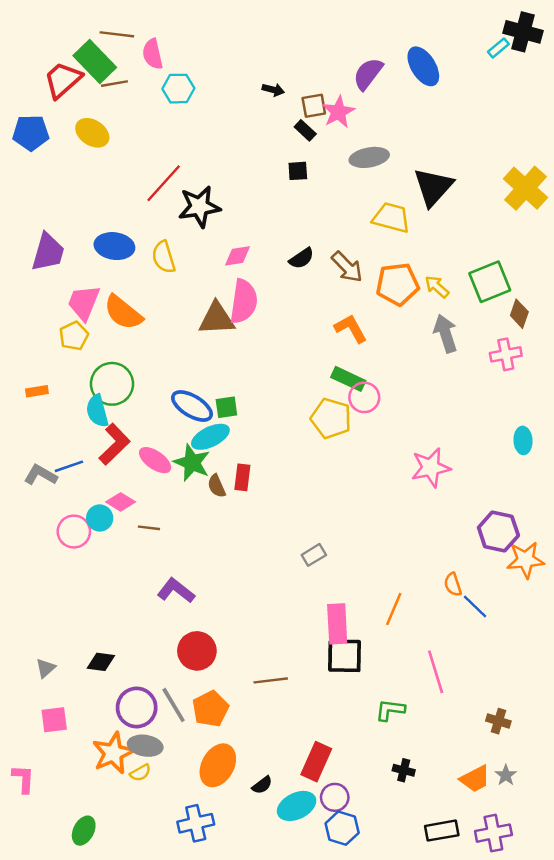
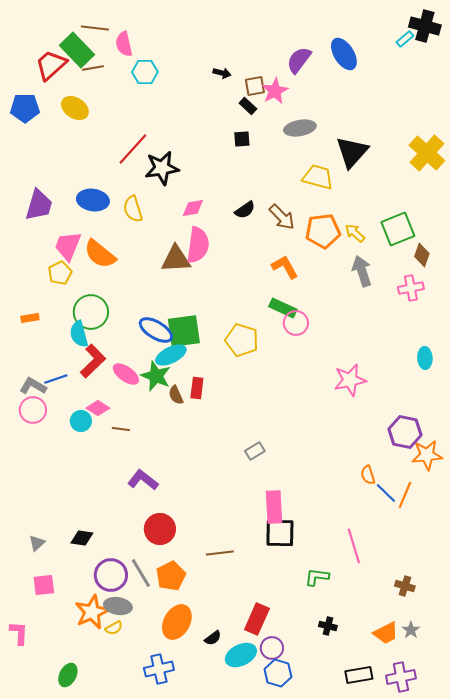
green square: (226, 407) -> (184, 331), size x1.8
yellow pentagon: (331, 418) -> (242, 340), moved
pink circle: (74, 532) -> (33, 410), moved
orange line: (394, 609) -> (405, 495), moved

